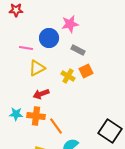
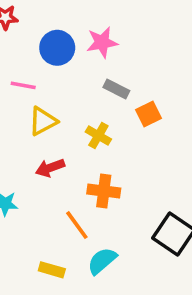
blue circle: (49, 38) -> (57, 48), moved
orange square: (86, 71) -> (149, 114), moved
orange cross: (36, 116) -> (104, 191), moved

